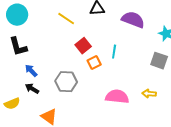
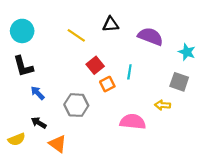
black arrow: (32, 89) -> (39, 123), moved
yellow arrow: (149, 94) -> (163, 105), moved
yellow semicircle: (12, 104) -> (17, 139), moved

